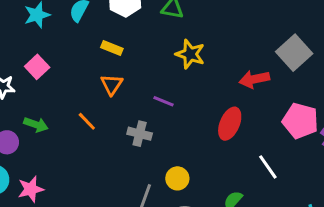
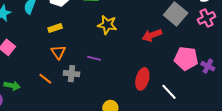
yellow rectangle: (112, 48) -> (55, 28), turned -32
red ellipse: (230, 124) -> (142, 79), moved
gray cross: (140, 134) -> (72, 74), moved

